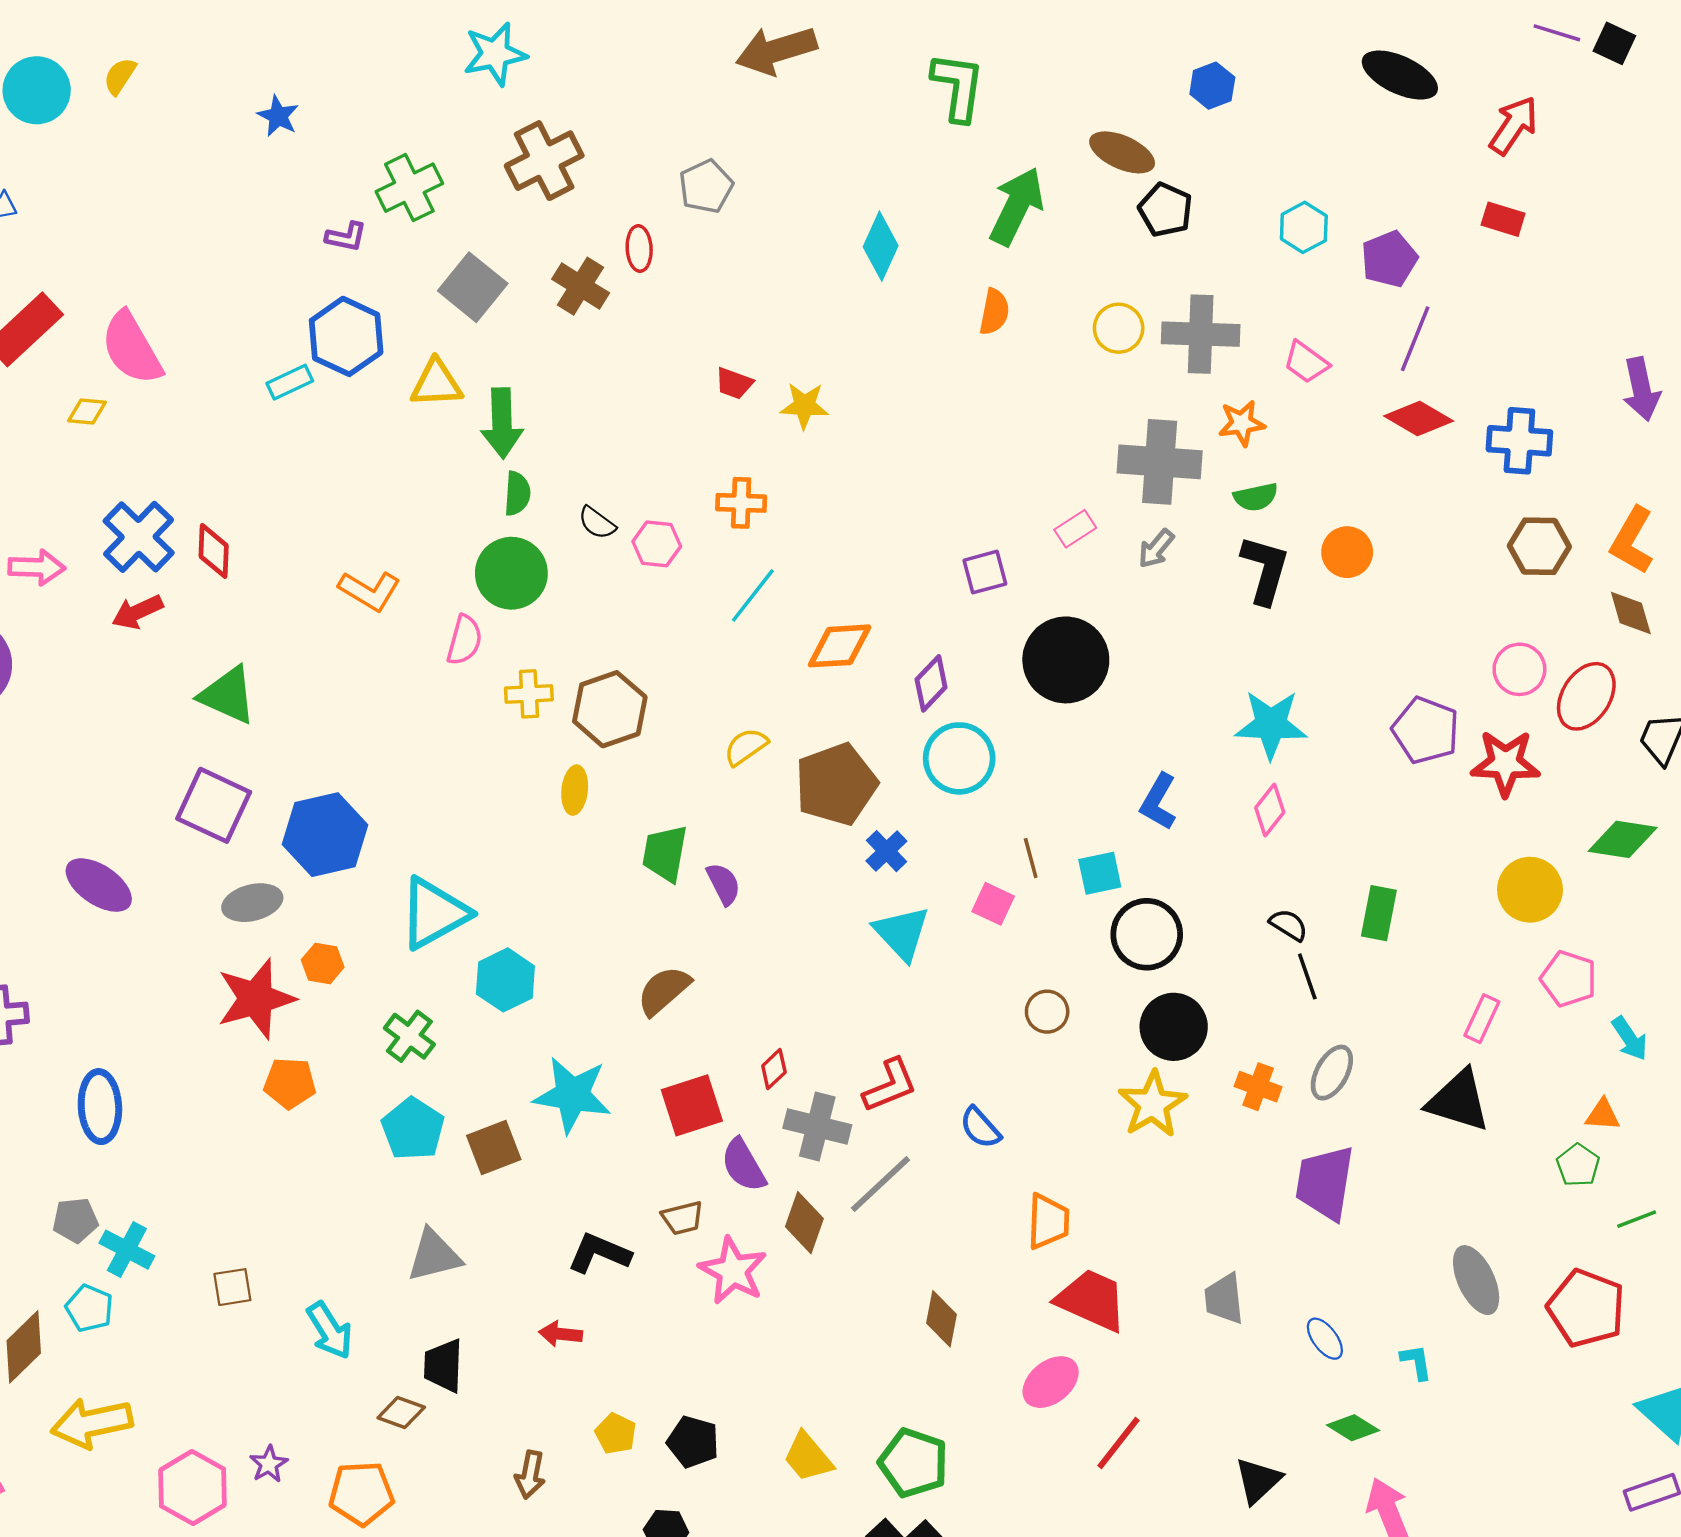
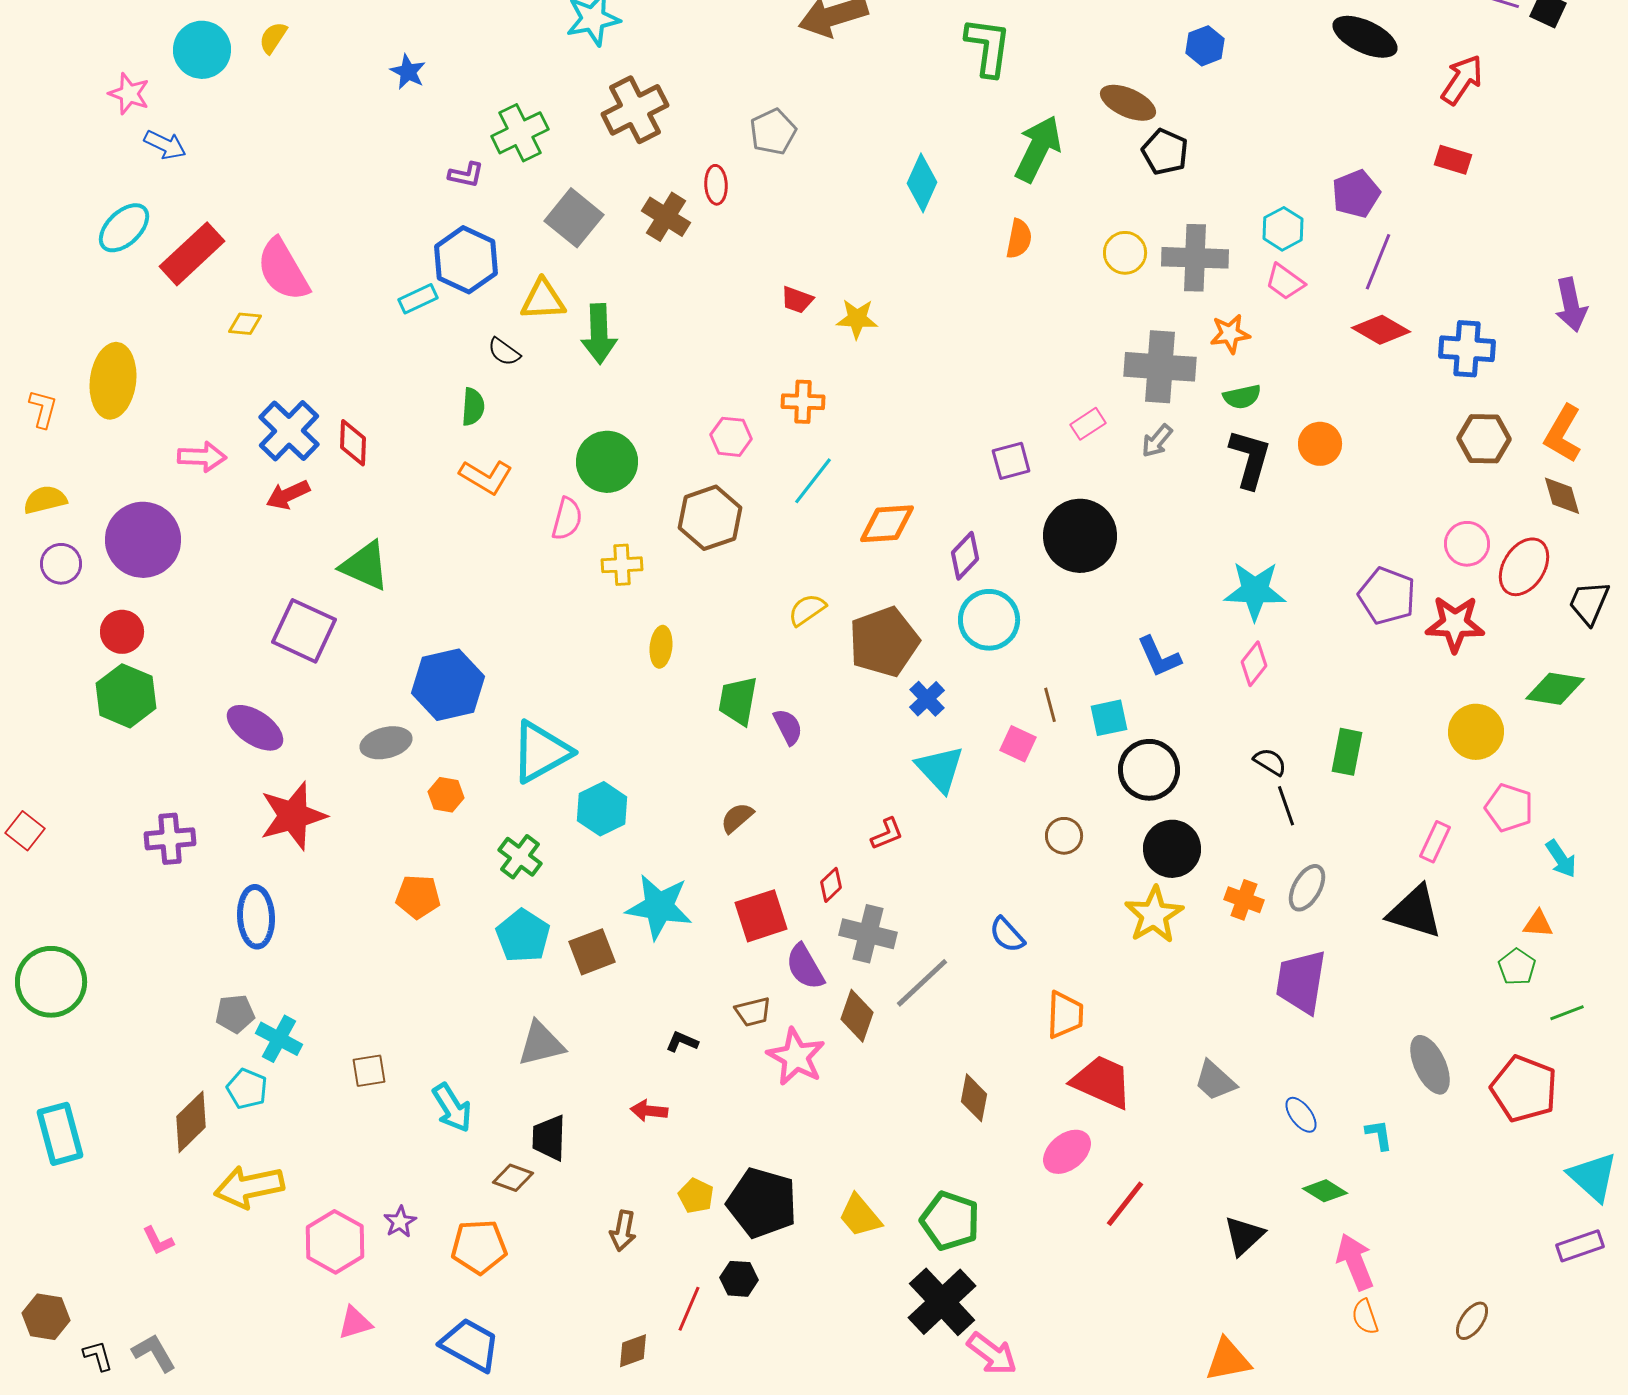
cyan hexagon: (1304, 227) -> (1283, 229), moved
green semicircle: (517, 494) -> (473, 407), moved
black semicircle: (597, 523) -> (504, 352), moved
brown hexagon: (610, 709) -> (710, 518), moved
blue L-shape: (1158, 802) -> (1159, 657), turned -54
purple square: (214, 805) -> (304, 631), moved
brown semicircle: (664, 991) -> (737, 818), size x0.7
red star: (256, 999) -> (293, 816), moved
red L-shape: (890, 1085) -> (887, 834), moved, size x0.7
black L-shape: (599, 1253) -> (682, 1042), size x0.6
gray trapezoid: (1224, 1299) -> (1215, 1081), turned -42
black pentagon: (693, 1442) -> (762, 1203), size x1.6

